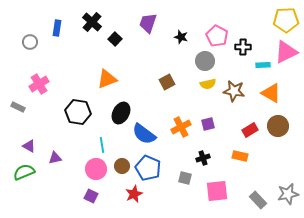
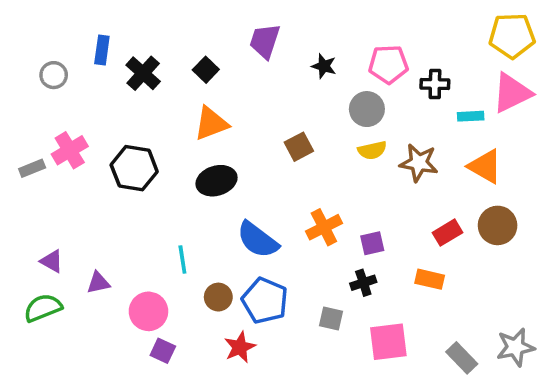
black cross: (92, 22) -> (143, 73), moved
pink pentagon: (217, 36) -> (388, 64), turned -30
orange triangle: (107, 79) -> (211, 123), moved
gray rectangle: (18, 107) -> (32, 168), moved, turned -48
black hexagon: (78, 112) -> (134, 168), moved
black ellipse: (121, 113) -> (217, 181), moved, turned 45
purple square: (208, 124) -> (372, 243), moved
pink circle: (96, 169) -> (148, 311), moved

